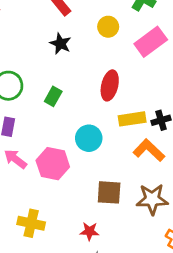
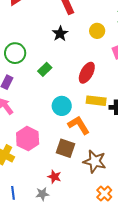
orange L-shape: (149, 150) -> (79, 125), moved
pink hexagon: (53, 164) -> (28, 139), moved
red star: (89, 231) -> (54, 177), moved

